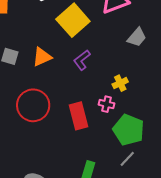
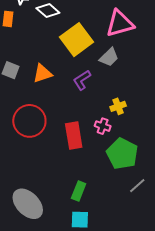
gray trapezoid: (137, 37) -> (109, 57), moved
gray line: (127, 159) -> (137, 186), moved

